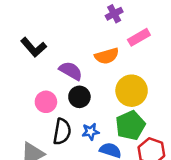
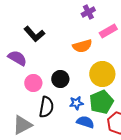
black L-shape: (34, 47) -> (34, 34), moved
purple semicircle: (71, 71) -> (17, 58), moved
blue star: (91, 132) -> (76, 103), moved

